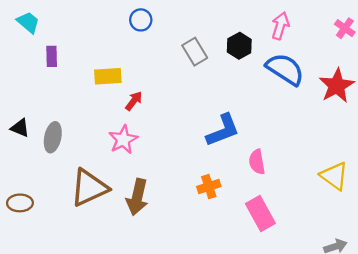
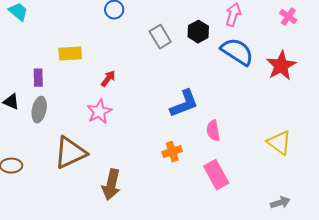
purple rectangle: (52, 56) -> (38, 78), moved
yellow rectangle: (108, 76) -> (70, 54), moved
brown arrow: (137, 197) -> (111, 185), moved

